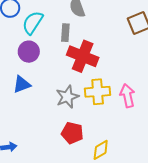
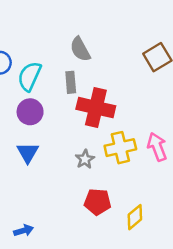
blue triangle: (22, 84) -> (28, 153), turned -30
gray star: (67, 97) -> (85, 159), size x0.7

